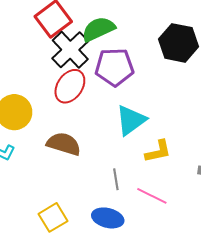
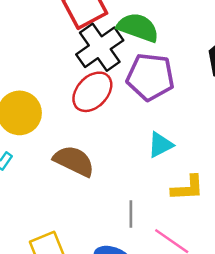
green semicircle: (98, 29) -> (138, 27), turned 36
cyan triangle: (131, 120) -> (160, 145), size x0.7

